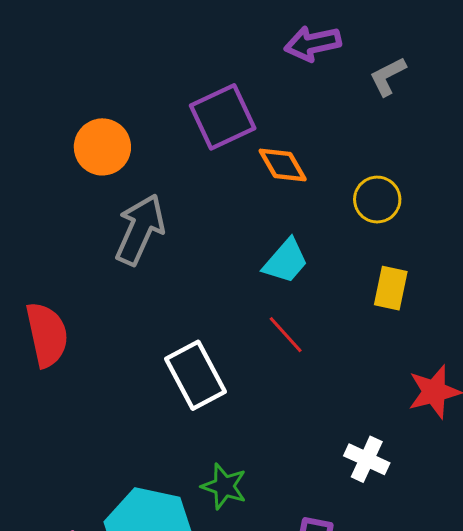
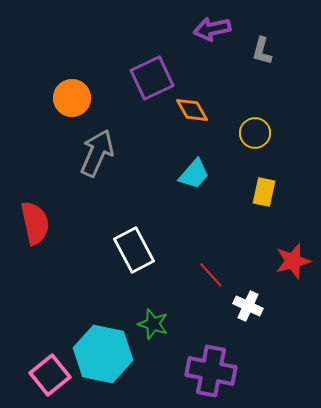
gray L-shape: (388, 76) -> (262, 51), turned -48
red line: (286, 335) -> (211, 275), moved

